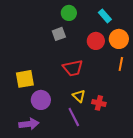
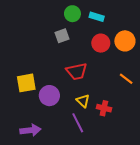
cyan rectangle: (105, 16) -> (97, 17), moved, turned -32
orange line: (121, 64) -> (126, 79), moved, turned -64
purple circle: (41, 100) -> (49, 96), moved

